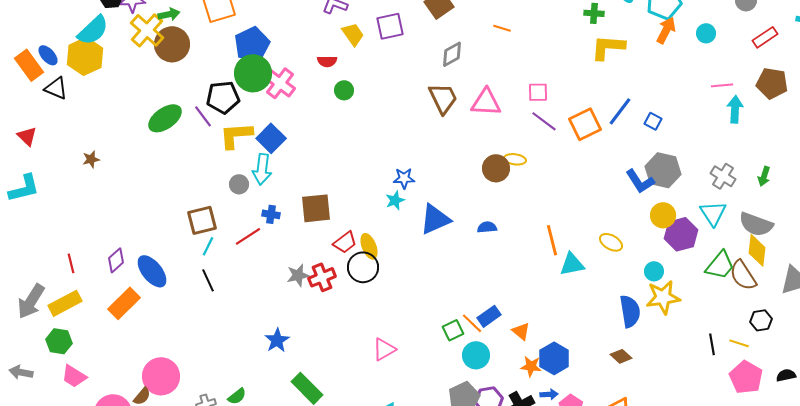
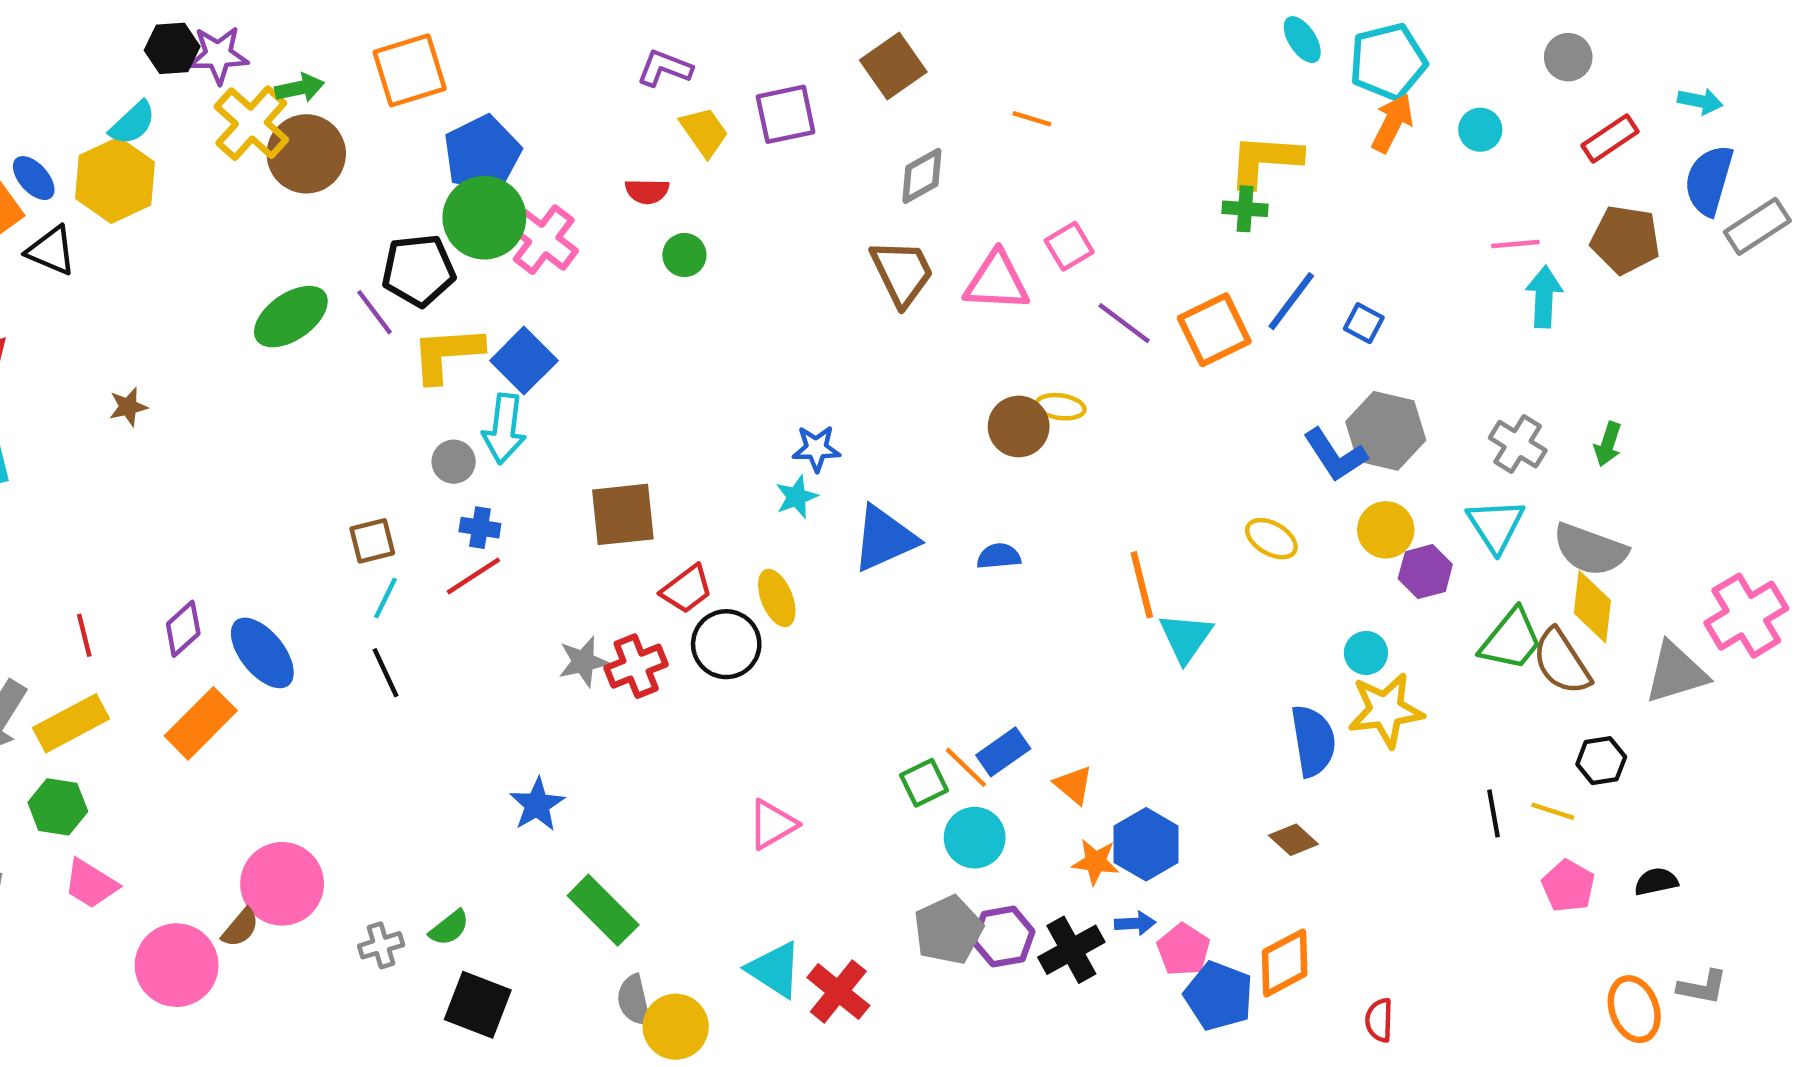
green cross: (594, 13) -> (1245, 209), moved
cyan semicircle: (93, 30) -> (133, 123), size x0.7
pink square: (538, 92) -> (1069, 246), moved, turned -30
blue cross: (271, 214) -> (480, 528), moved
brown square: (202, 220) -> (372, 541), size x0.7
purple hexagon: (681, 234) -> (1425, 572), size x0.7
yellow ellipse: (611, 242) -> (1271, 539), moved
yellow ellipse: (369, 246) -> (777, 598), moved
cyan triangle: (572, 264) -> (1186, 638), turned -44
pink pentagon: (746, 377) -> (1568, 886), size x0.7

